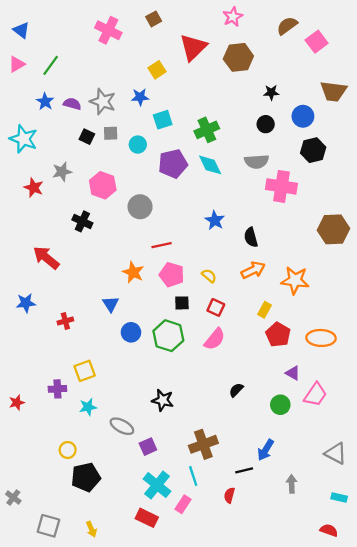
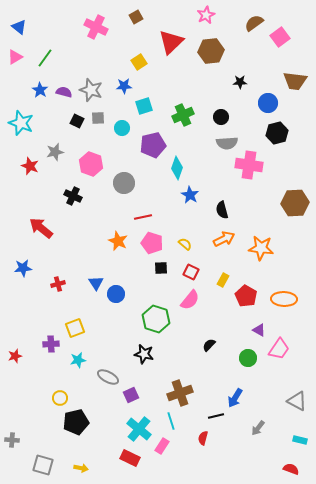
black circle: (266, 124) -> (221, 117), moved
cyan diamond: (210, 165) -> (177, 168), moved, turned 45
blue triangle: (111, 304) -> (96, 283), moved
yellow rectangle: (264, 310) -> (223, 280), moved
green hexagon: (168, 336) -> (156, 319), moved
gray arrow: (292, 484) -> (258, 428), turned -140
gray cross: (13, 497) -> (12, 440), turned -32
yellow arrow: (91, 529) -> (81, 468), turned -56

